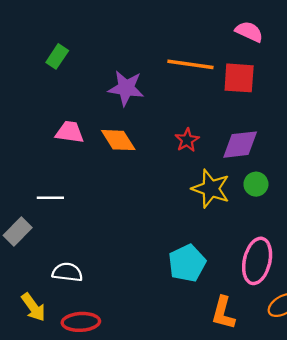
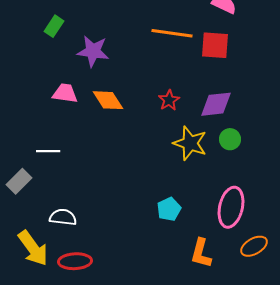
purple star: (126, 88) -> (93, 51), moved
cyan pentagon: (187, 263) -> (169, 209), size x0.7
yellow arrow: (33, 307) -> (33, 248), size x1.4

